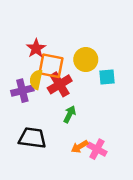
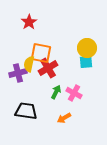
red star: (36, 48) -> (29, 22), moved
yellow circle: (86, 60) -> (87, 48), moved
pink cross: (97, 149) -> (74, 93), moved

